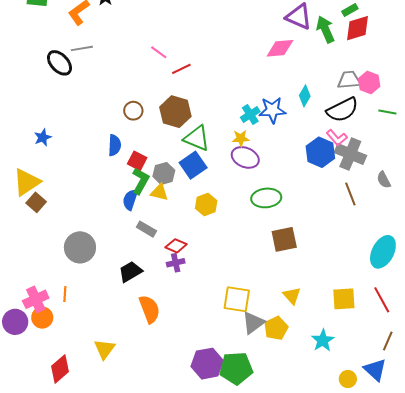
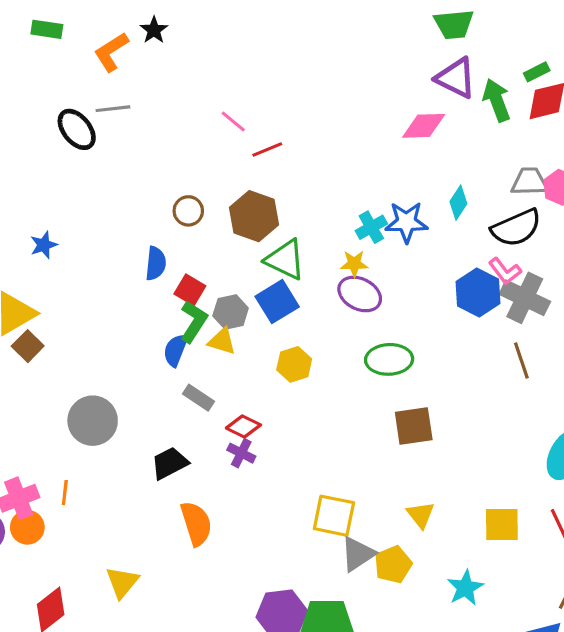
purple cross: (176, 263) -> (241, 453), turned 36

